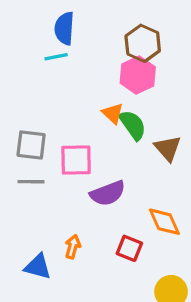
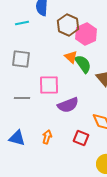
brown hexagon: (143, 43) -> (68, 25), moved
cyan line: (56, 57) -> (22, 23), moved
gray square: (31, 145) -> (21, 59), moved
blue triangle: (38, 267) -> (17, 138), moved

